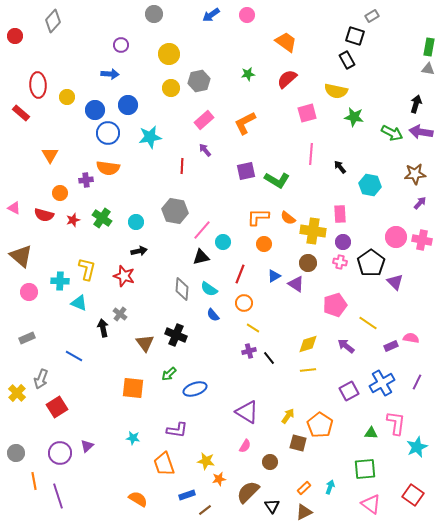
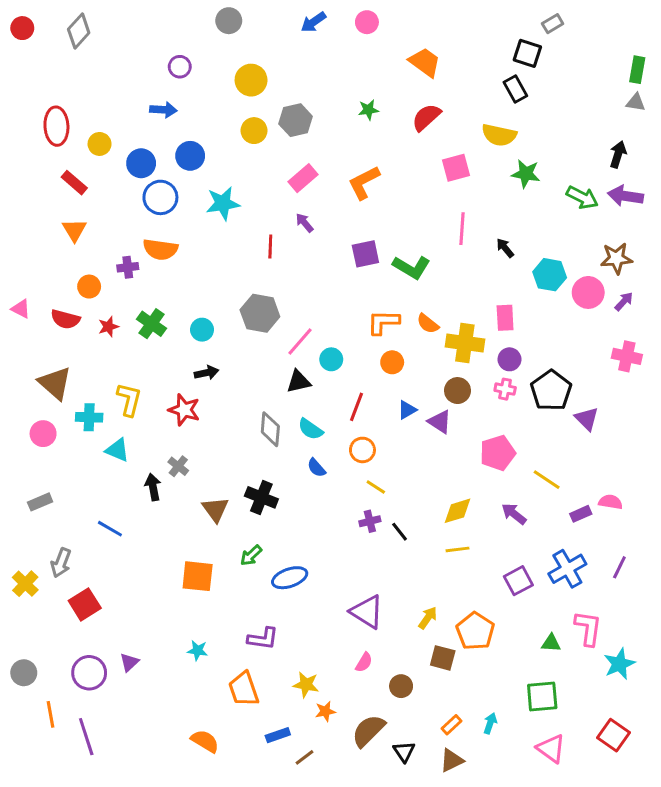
red circle: (15, 36) -> (22, 28), moved
red rectangle: (21, 113) -> (74, 183), moved
pink circle: (396, 237) -> (588, 292), moved
brown triangle: (21, 256) -> (55, 383), moved

